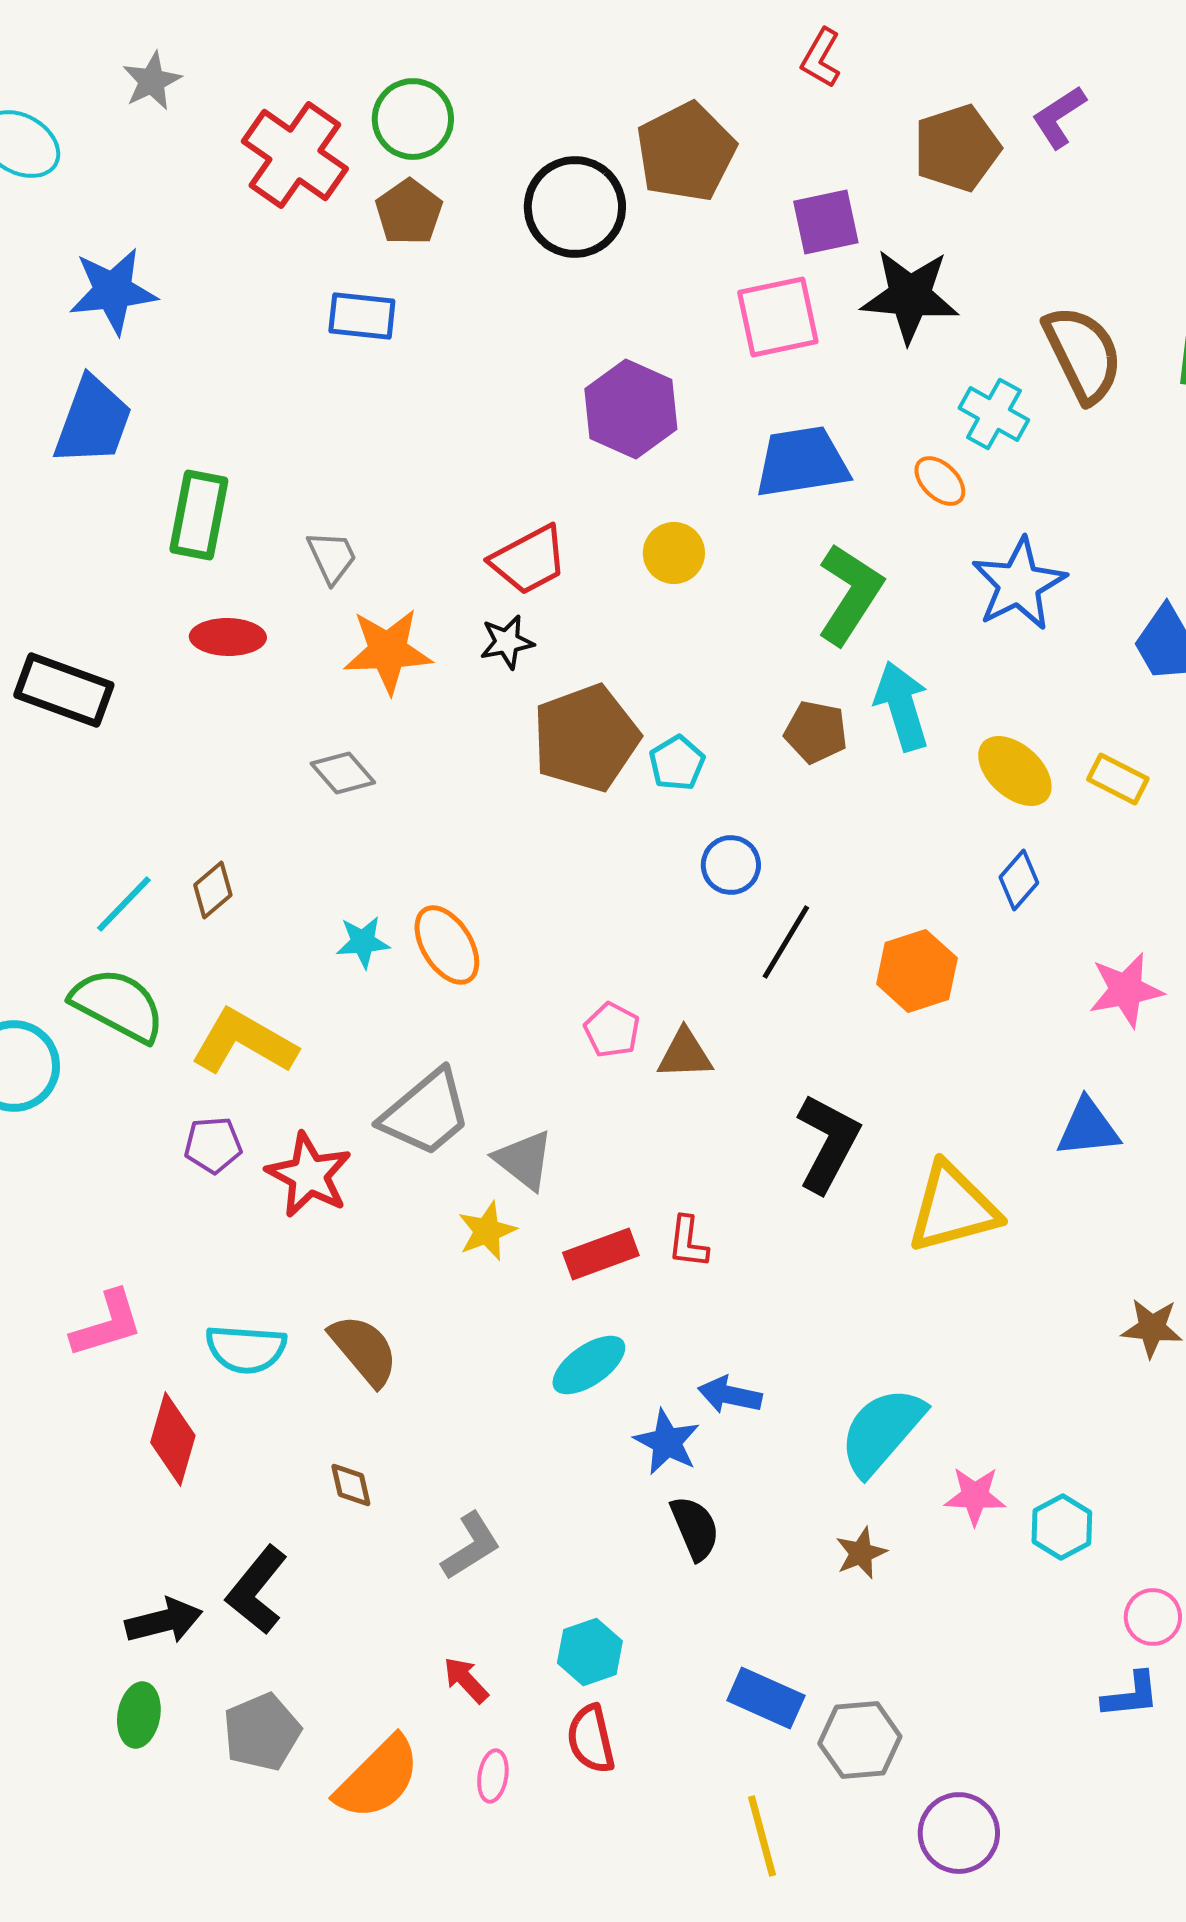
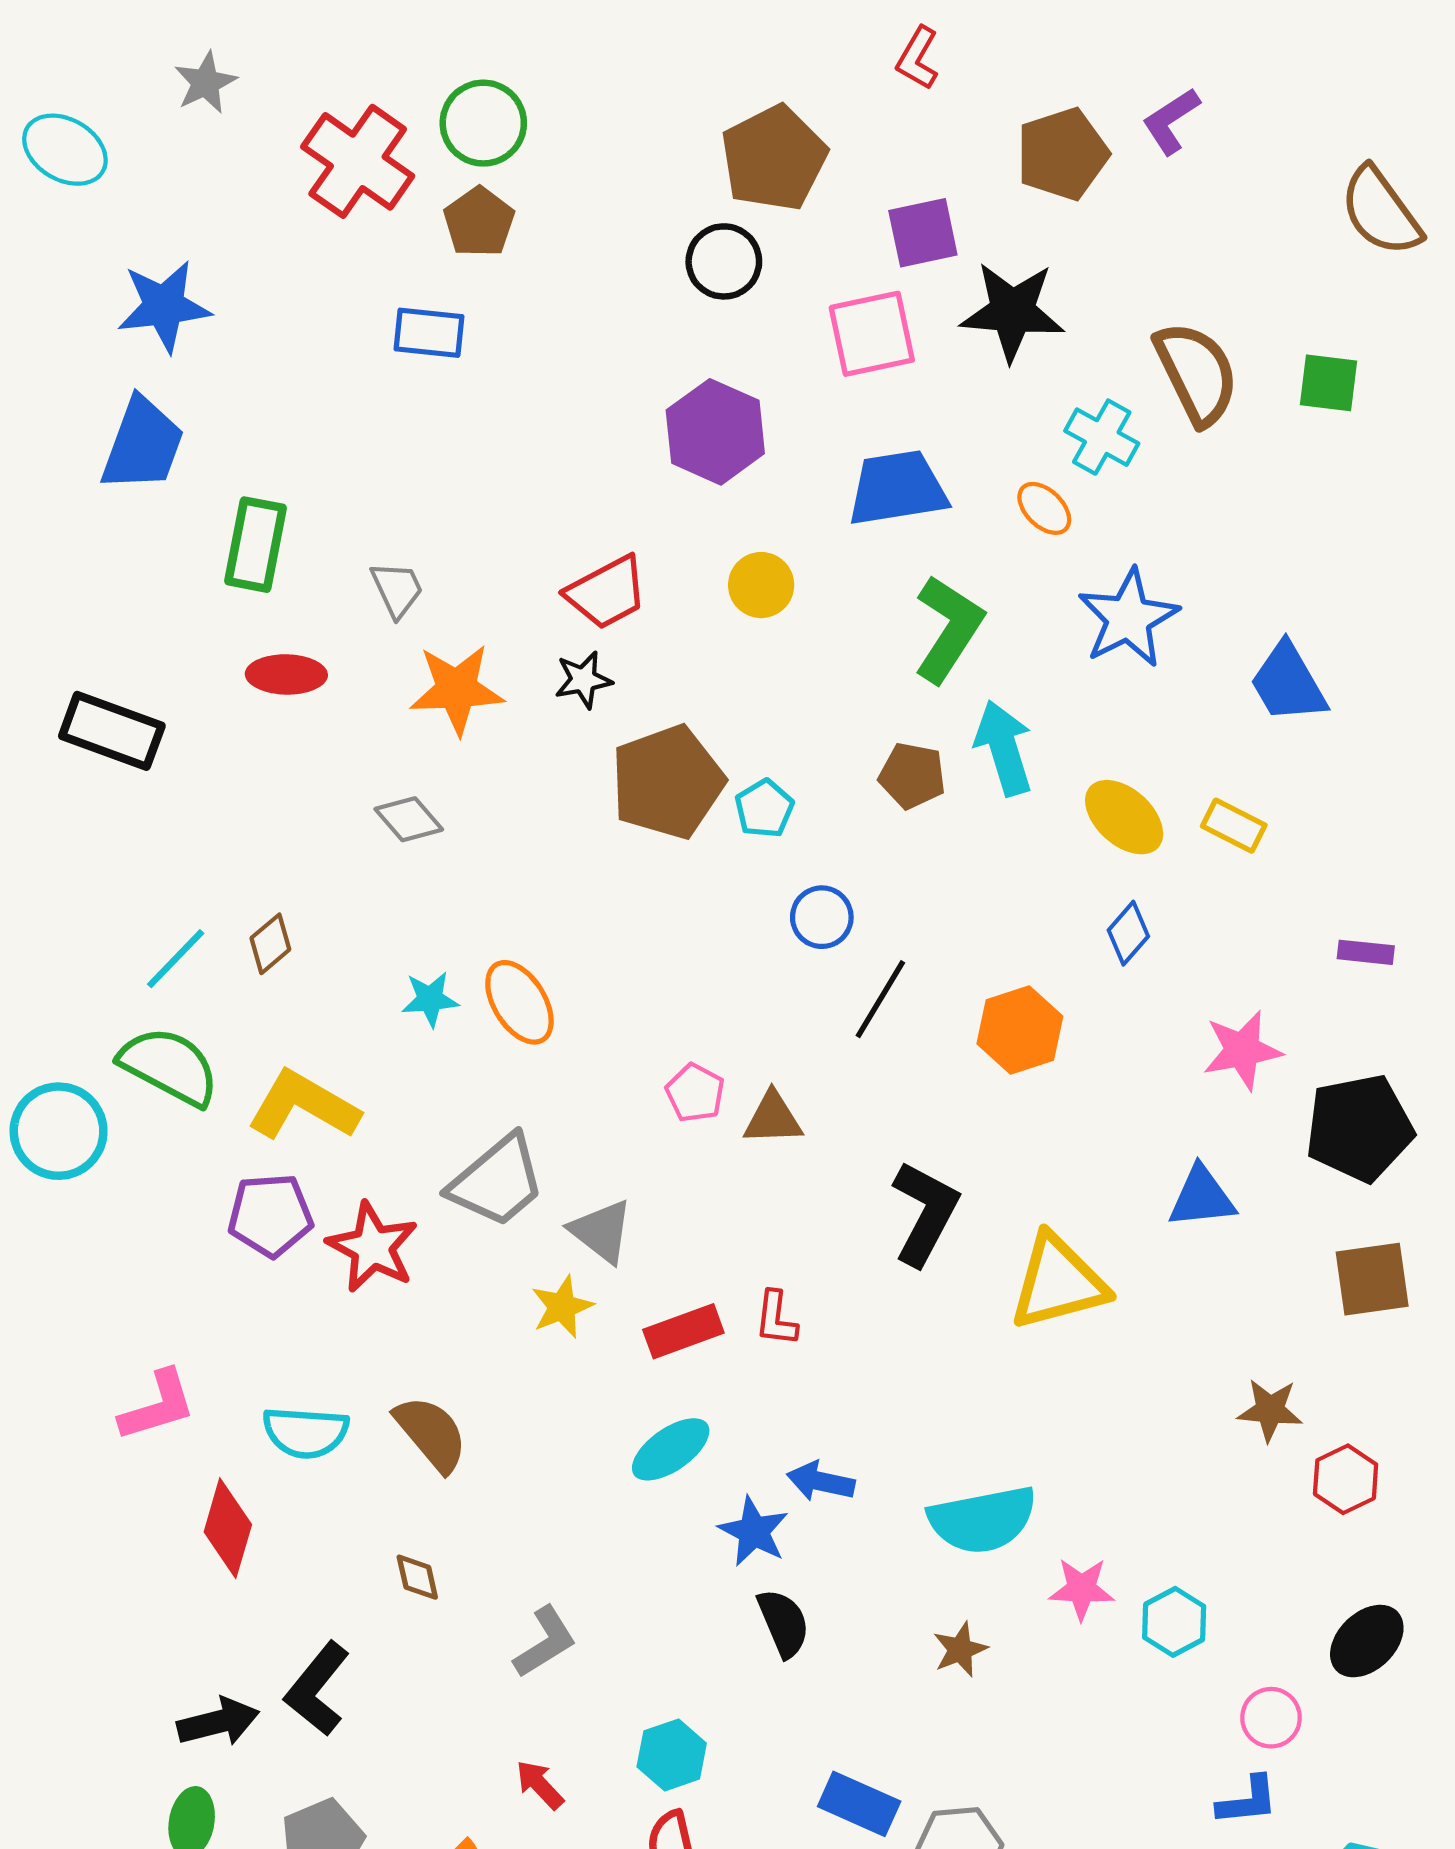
black circle: (575, 207) -> (724, 261), moved, size x0.7
purple pentagon: (213, 1145) -> (270, 1215), size x1.4
cyan semicircle: (882, 1431) -> (983, 1520), turned -142

